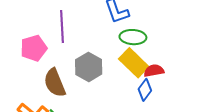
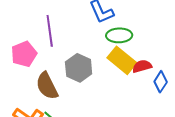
blue diamond: (145, 90) -> (161, 82), moved

